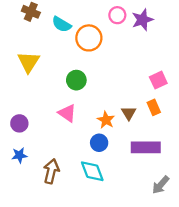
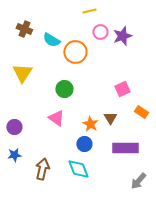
pink square: (158, 80) -> (122, 89), moved
orange rectangle: (154, 107) -> (141, 112), moved, turned -32

